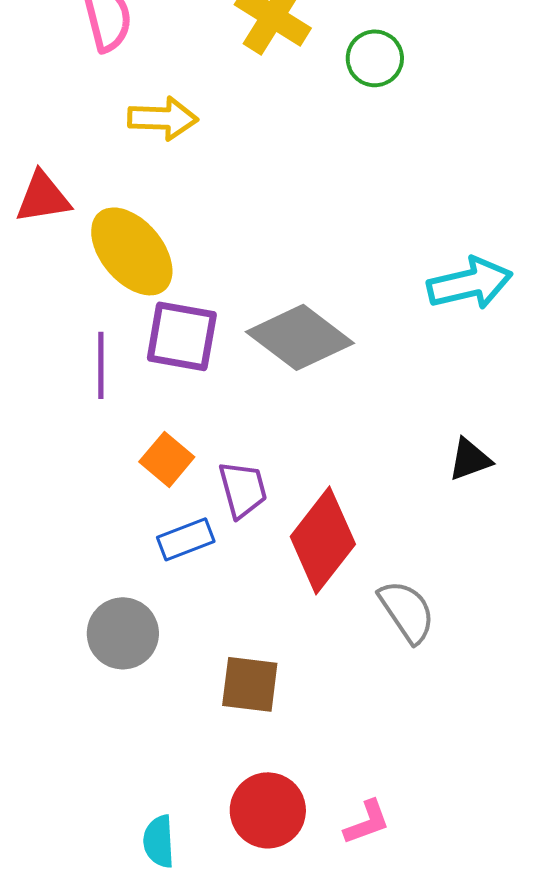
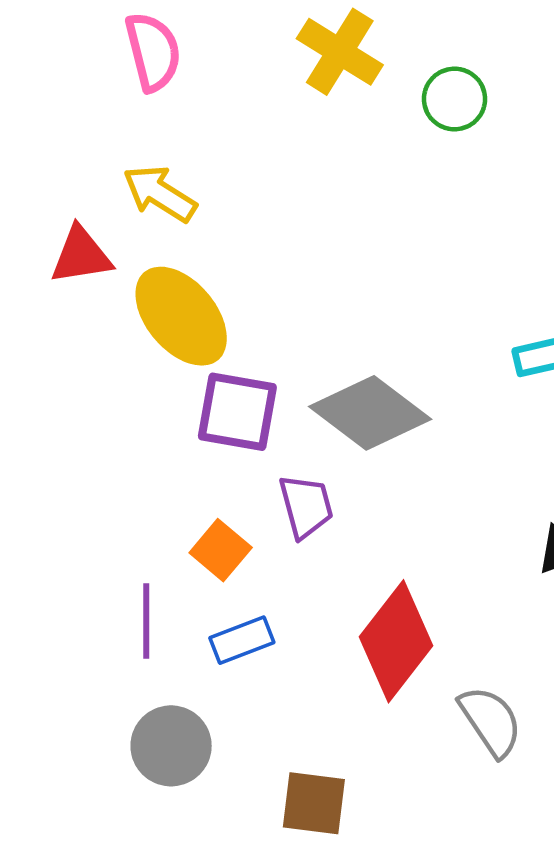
yellow arrow: (163, 118) -> (160, 193), moved, turned -150
purple line: (101, 365) -> (146, 621), moved
purple trapezoid: (243, 489) -> (306, 506), moved

